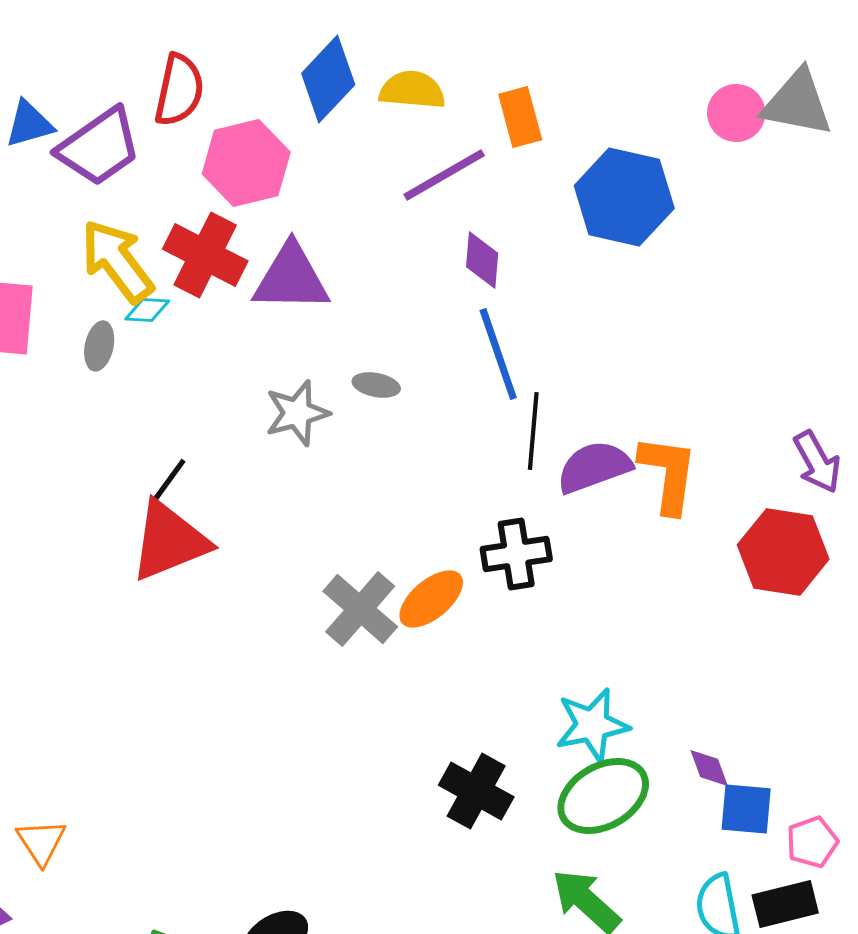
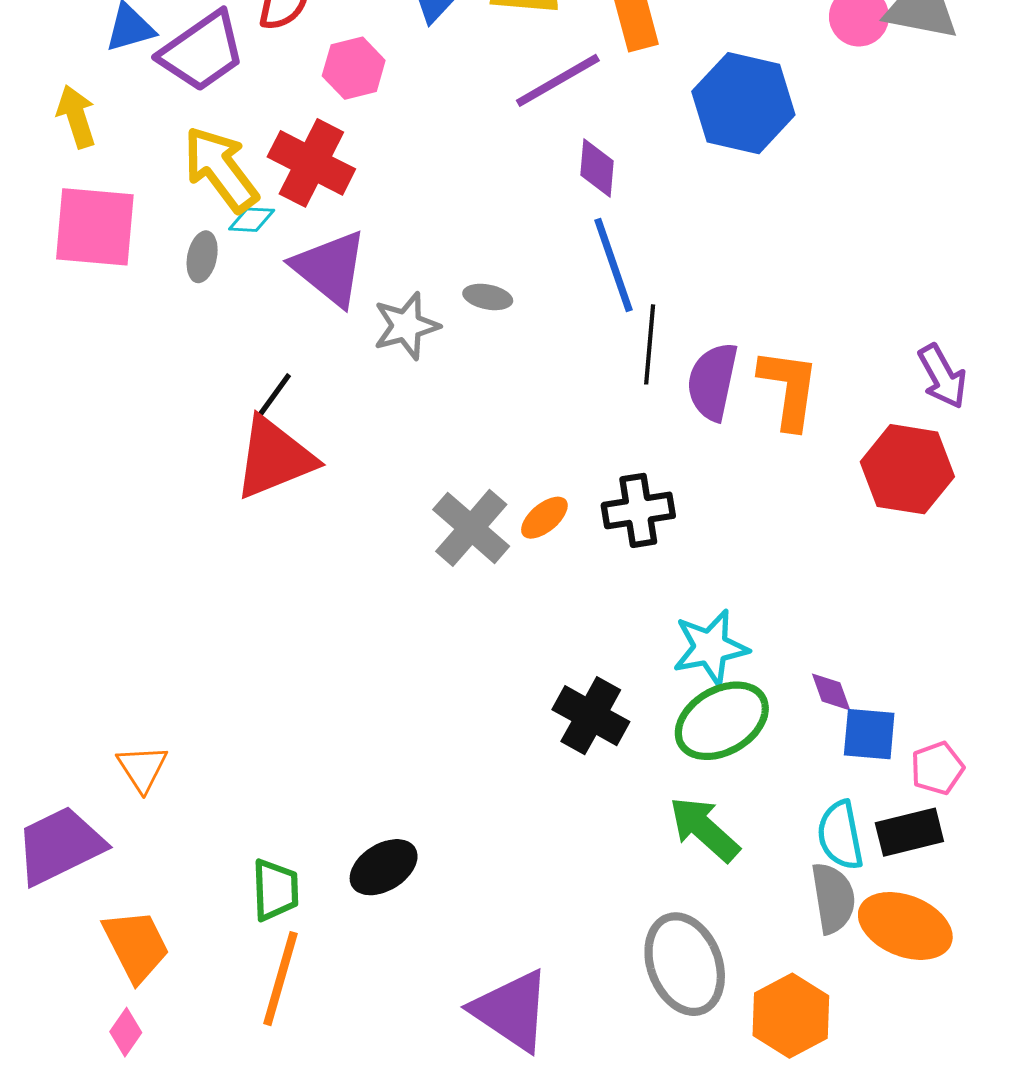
pink hexagon: (246, 163) -> (354, 68), size x0.7
purple triangle: (291, 278) -> (330, 268), moved, turned 38
purple semicircle: (594, 467) -> (712, 382), turned -58
black cross: (516, 554) -> (638, 510), moved
orange ellipse: (431, 599) -> (544, 518), size x0.7

